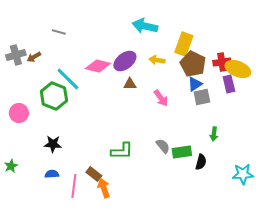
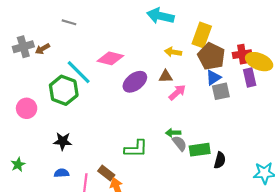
purple ellipse: (125, 61) -> (135, 82), moved
brown triangle: (130, 84) -> (166, 76), moved
pink arrow: (161, 98) -> (177, 92), turned -96
green arrow: (214, 134) -> (173, 133), moved, turned 80

